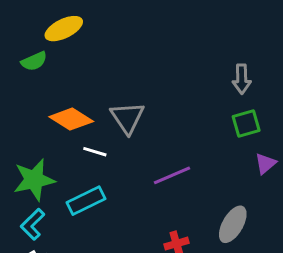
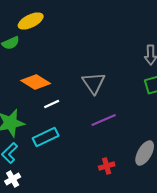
gray triangle: (128, 118) -> (94, 83), moved
white line: (95, 152) -> (52, 104), turned -42

